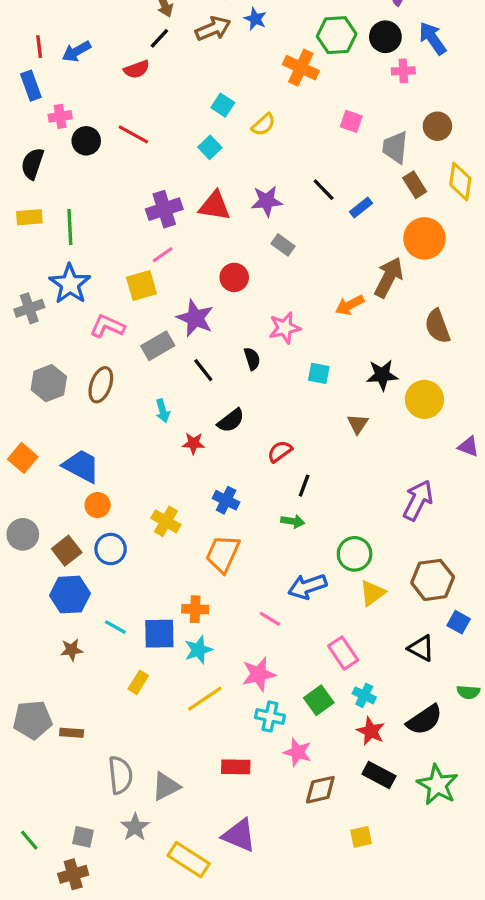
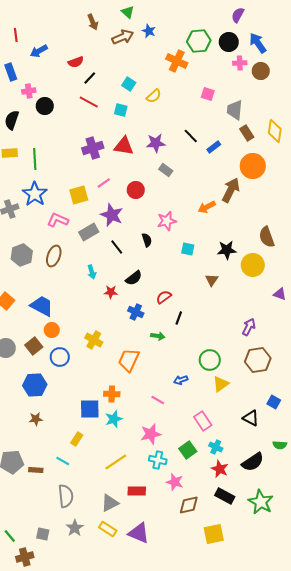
black line: (159, 38) -> (90, 78), moved
red line: (39, 47) -> (16, 35), moved
brown circle: (437, 126) -> (261, 71), moved
red line: (133, 134) -> (89, 102), moved
cyan square: (210, 147) -> (121, 110), turned -32
pink line: (163, 255) -> (104, 183), moved
brown semicircle: (437, 326) -> (267, 237), moved
blue cross: (226, 500) -> (136, 312), moved
purple arrow: (418, 500) -> (249, 327), size x0.7
green arrow: (293, 521) -> (158, 336), moved
brown square: (67, 551) -> (34, 346), moved
brown hexagon: (433, 580) -> (258, 360), moved
blue arrow: (307, 586) -> (181, 380), size x0.6
cyan line: (115, 627) -> (63, 461), moved
yellow line: (205, 699) -> (116, 462), moved
gray triangle: (166, 786) -> (110, 503), moved
yellow square: (361, 837) -> (214, 534), size x1.5
yellow rectangle: (189, 860) -> (108, 529), moved, size x0.7
brown cross: (73, 874) -> (25, 557), moved

